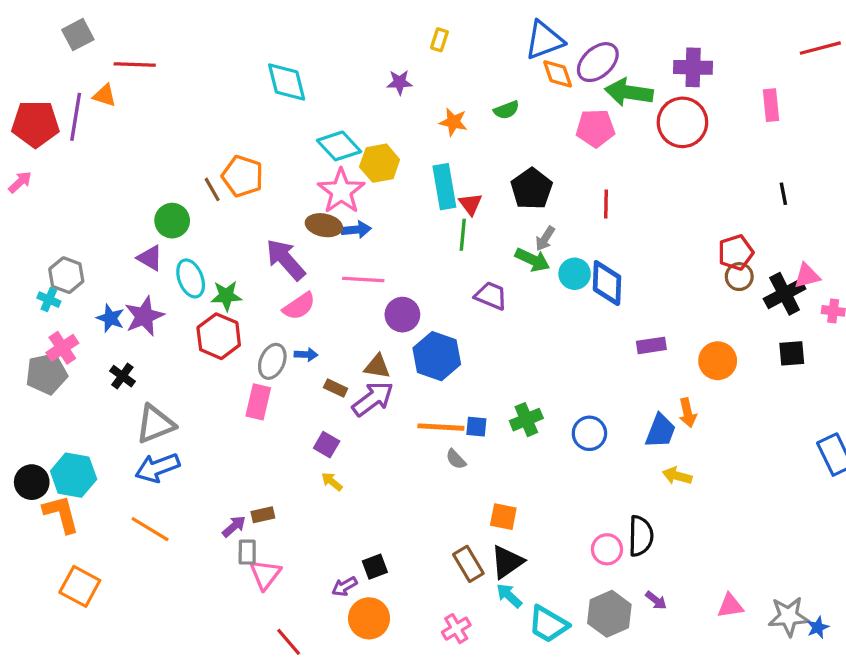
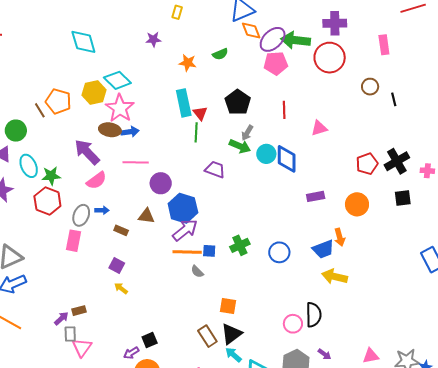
purple ellipse: (598, 62) -> (273, 39), moved
yellow hexagon: (380, 163) -> (94, 93), moved
red pentagon: (736, 252) -> (367, 164), moved
pink triangle: (807, 276) -> (319, 128), moved
brown circle: (739, 277) -> (370, 87), moved
purple arrow: (373, 399) -> (185, 230), moved
blue trapezoid: (660, 431) -> (323, 249), turned 50
yellow arrow: (677, 476) -> (335, 277), size x1.4

